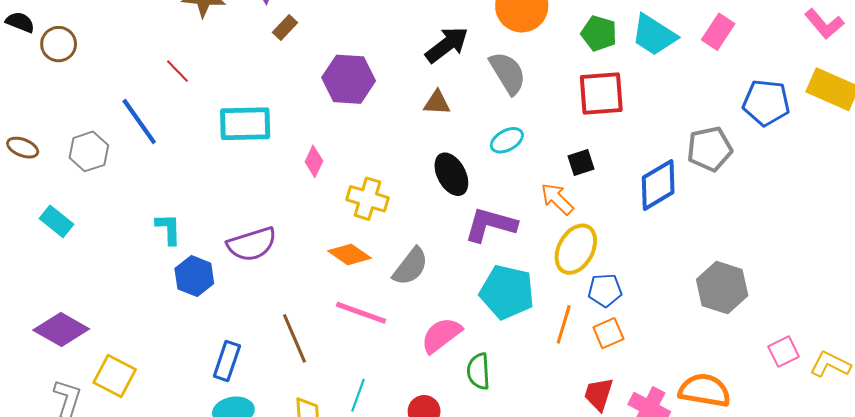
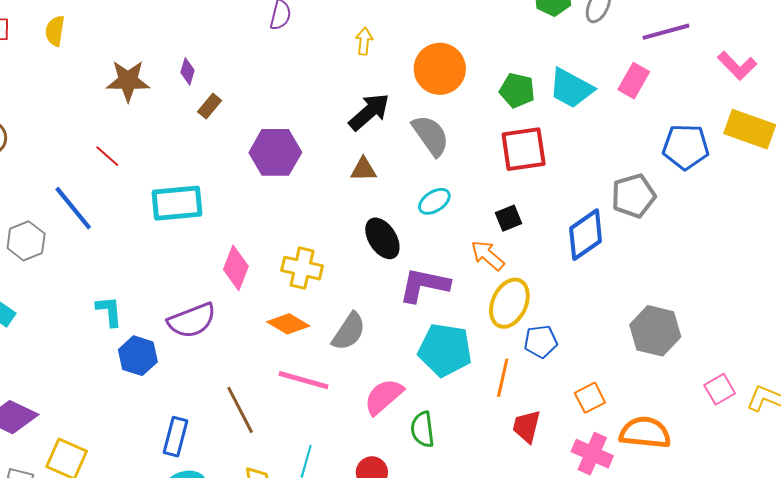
pink diamond: (314, 161) -> (236, 268), moved, size x1.4
orange square: (608, 333) -> (590, 398), moved
red trapezoid: (599, 394) -> (527, 426), moved

